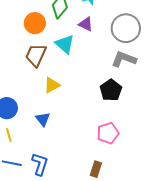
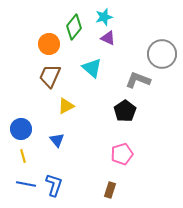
purple triangle: (86, 24) -> (108, 38), moved
gray circle: (126, 28) -> (162, 54), moved
cyan triangle: (65, 44) -> (92, 68), moved

